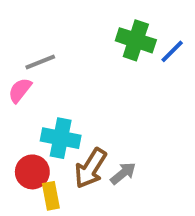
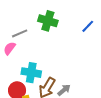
green cross: (136, 40) -> (48, 21), moved

